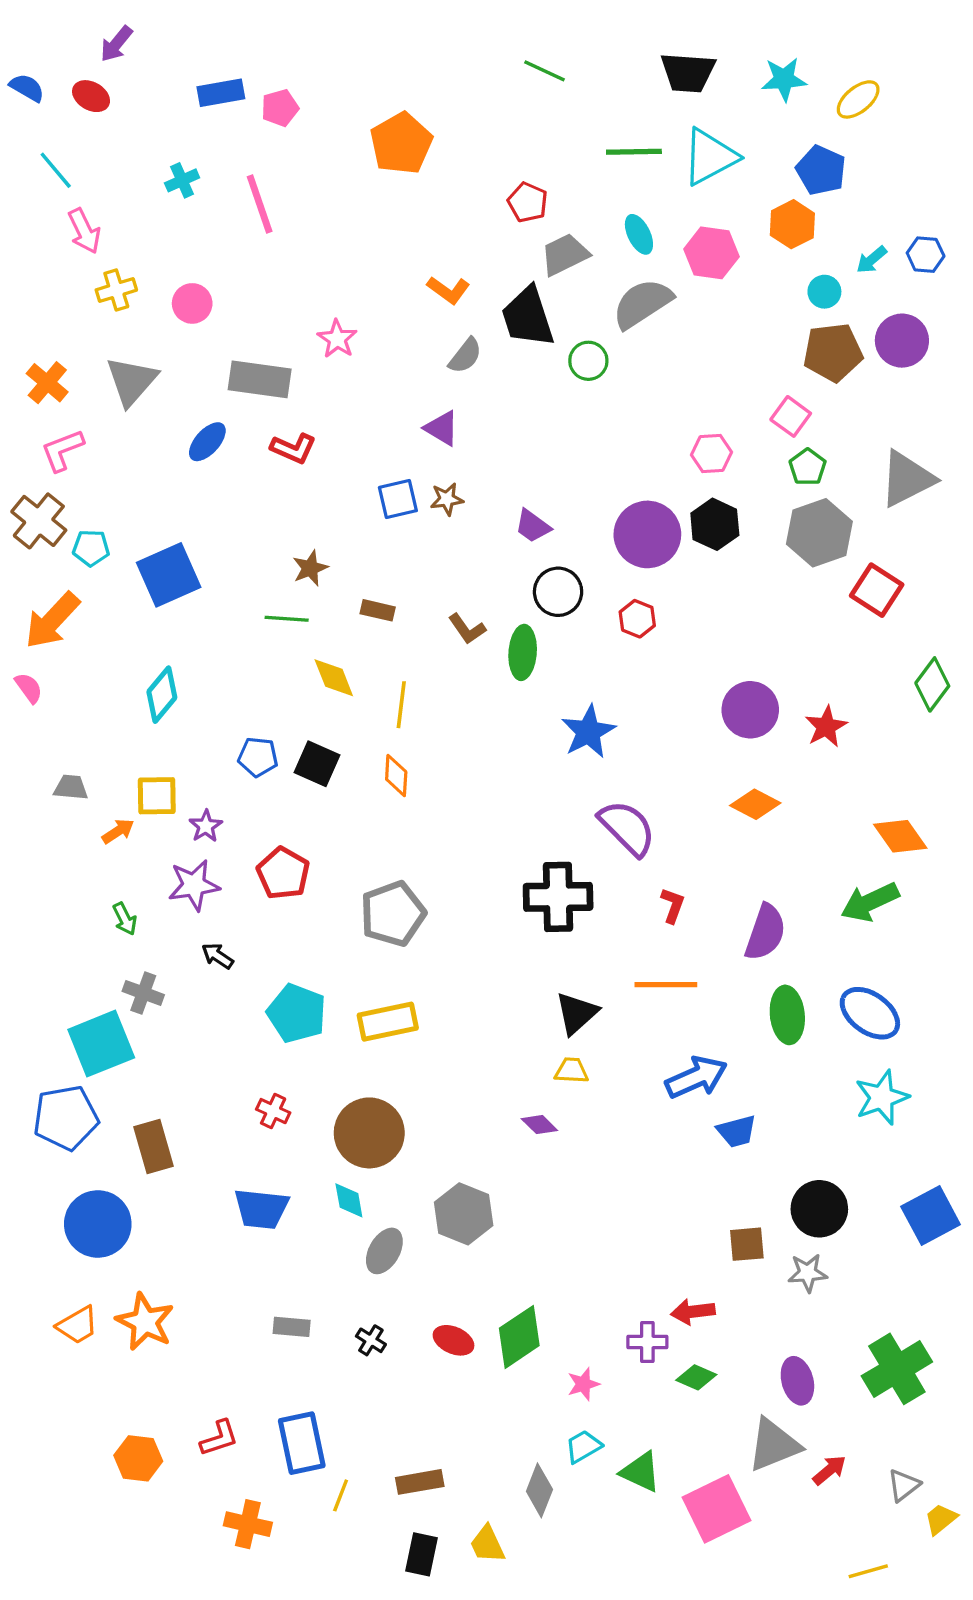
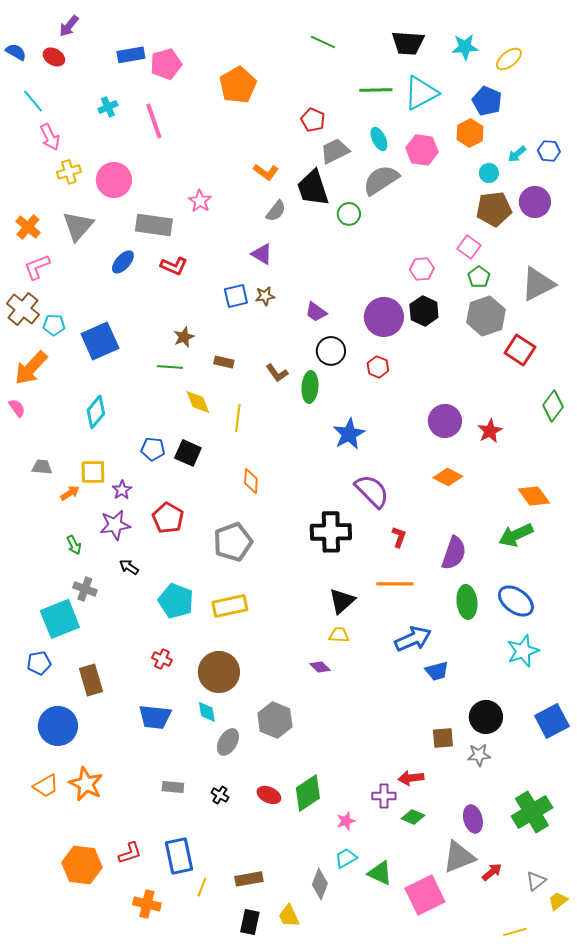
pink pentagon: (280, 108) -> (166, 64), size x1.4
pink circle: (192, 303) -> (114, 180), size x1.5
orange diamond: (396, 776) -> (251, 481), moved
blue pentagon: (66, 1118) -> (39, 663), size x0.6
orange hexagon: (138, 1458) -> (82, 865), size x1.4

